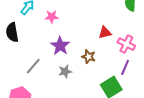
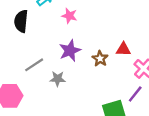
brown star: (89, 57) -> (100, 59), moved
gray star: (65, 71) -> (58, 79), moved

